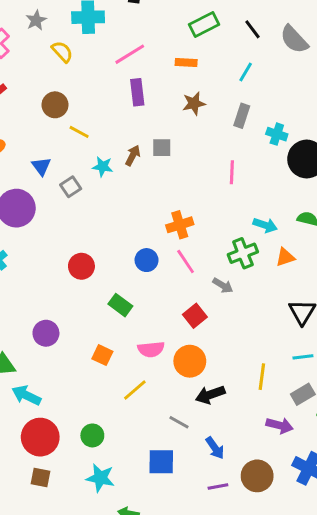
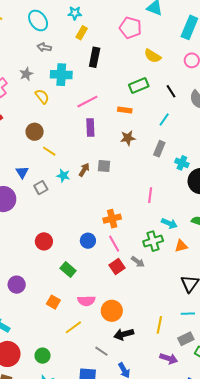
pink line: (232, 172) -> (150, 195), moved
red square: (195, 316) -> (117, 267), moved

